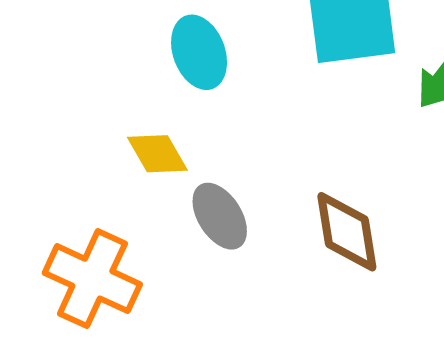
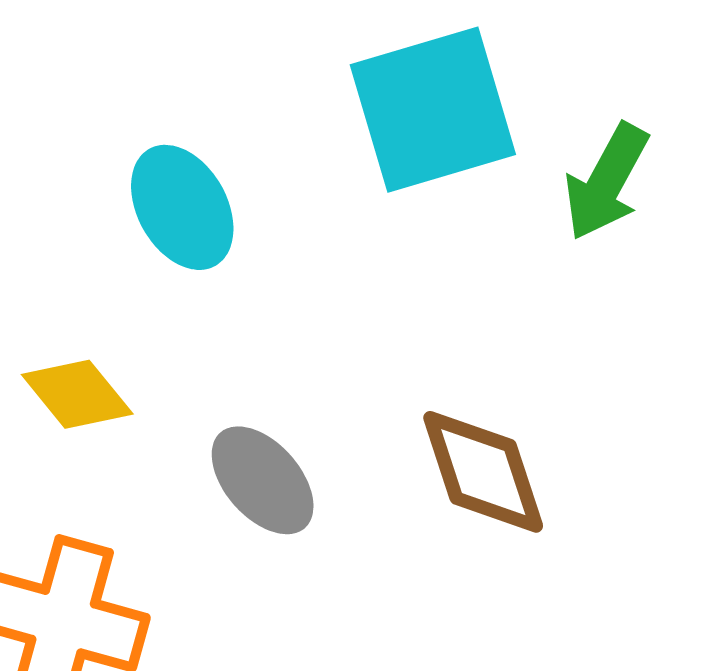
yellow diamond: (157, 154) -> (77, 394), moved

